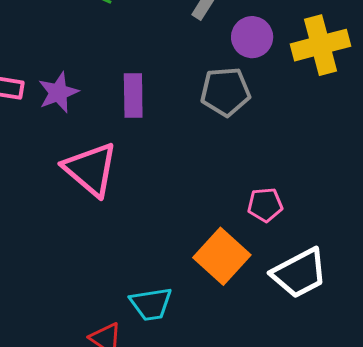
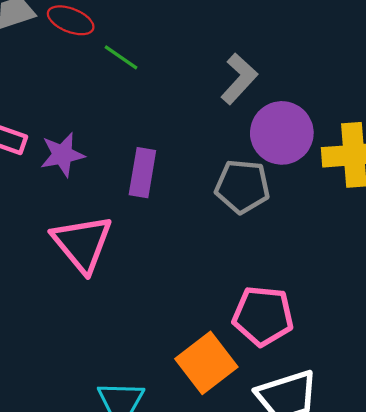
purple circle: (252, 37) -> (282, 133), size x1.4
pink pentagon: (265, 205) -> (263, 316), size x1.6

